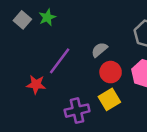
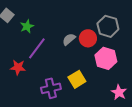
green star: (47, 17) -> (27, 26), moved
red circle: (111, 72) -> (88, 38), moved

